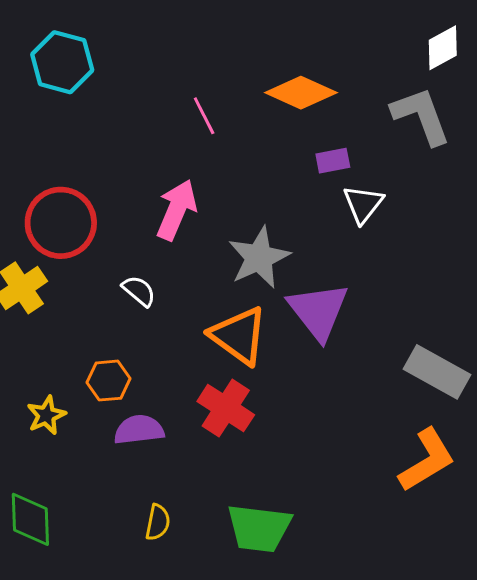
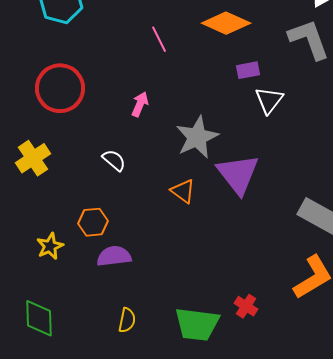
pink arrow: (177, 210) -> (140, 104), size x0.6
red circle: (61, 223) -> (60, 88), moved
orange triangle: (239, 336) -> (183, 191), size x0.6
red cross: (226, 408) -> (246, 306), moved, size x0.6

